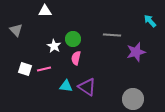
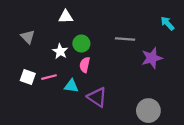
white triangle: (45, 11) -> (66, 17), moved
gray triangle: (16, 30) -> (28, 37), moved
cyan triangle: (66, 86) -> (71, 86), moved

